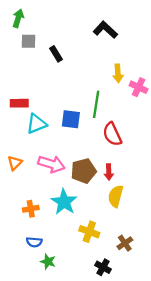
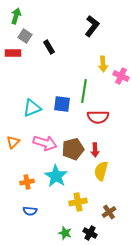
black L-shape: (105, 30) -> (92, 26), turned 85
gray square: (28, 41) -> (25, 36), turned 32
red rectangle: (19, 103) -> (13, 53), moved
red semicircle: (112, 134) -> (98, 117), turned -65
yellow cross: (89, 232) -> (78, 202), turned -30
green star: (48, 262) -> (65, 233), moved

